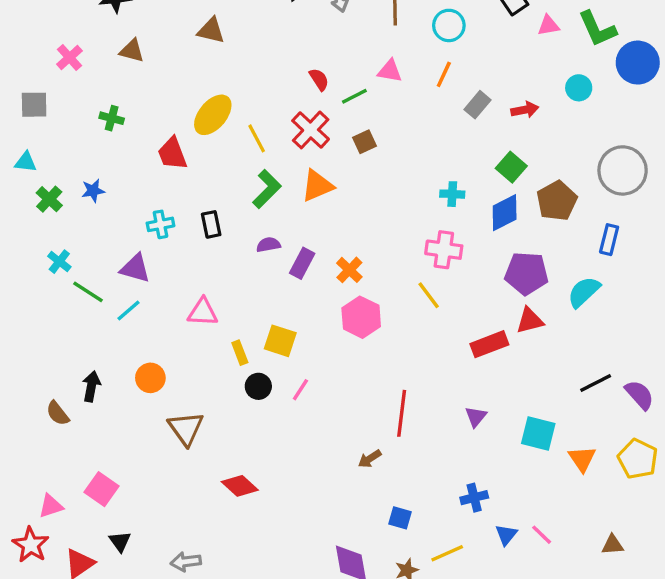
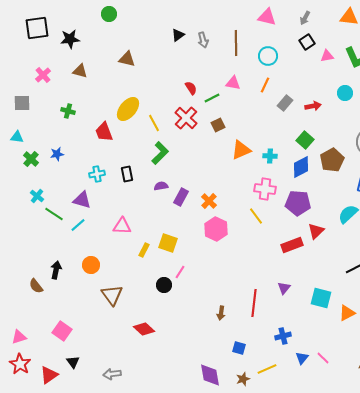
orange triangle: (317, 186) -> (241, 150), moved
purple pentagon: (526, 273) -> (298, 203), moved
red triangle: (530, 321) -> (316, 231), turned -30
yellow rectangle: (240, 353) -> (144, 250), turned 48
black circle: (258, 386) -> (164, 285), moved
red line: (402, 413) -> (254, 303), moved
brown arrow: (370, 459) -> (221, 313), turned -48
orange triangle: (582, 459) -> (347, 313), turned 36
pink triangle: (51, 506) -> (19, 337), moved

